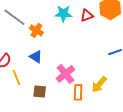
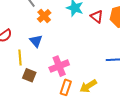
red triangle: (87, 15) -> (97, 17), turned 40
yellow line: (17, 77) -> (20, 58), moved

